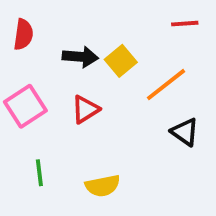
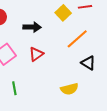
yellow square: (121, 61) -> (63, 13), moved
yellow semicircle: (103, 186) -> (69, 89), moved

